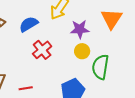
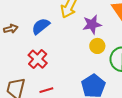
red cross: (42, 50) -> (38, 59), moved

